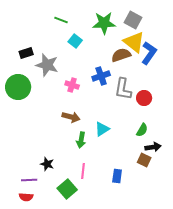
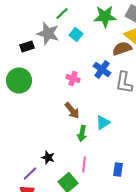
green line: (61, 20) -> (62, 14), turned -64
gray star: (47, 65) -> (48, 34), moved
blue cross: (101, 76) -> (102, 70), turned -36
brown arrow: (71, 117) -> (72, 110), turned 36
purple line: (29, 180) -> (30, 174), turned -42

